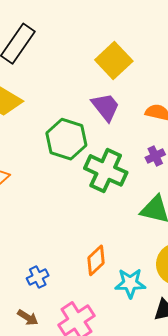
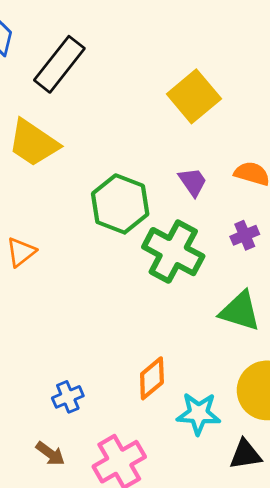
purple trapezoid: (106, 107) -> (193, 182), moved, size x0.7

